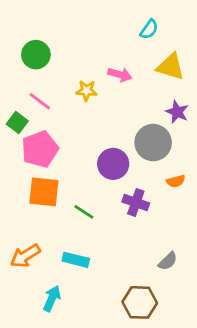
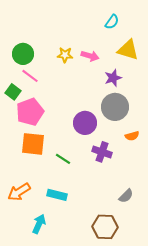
green circle: (36, 55) -> (23, 54), moved
yellow star: (87, 91) -> (65, 55), moved
purple star: (177, 112) -> (113, 78), moved, turned 30

